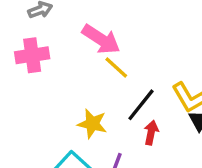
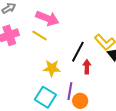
yellow line: (116, 67) -> (40, 35), moved

